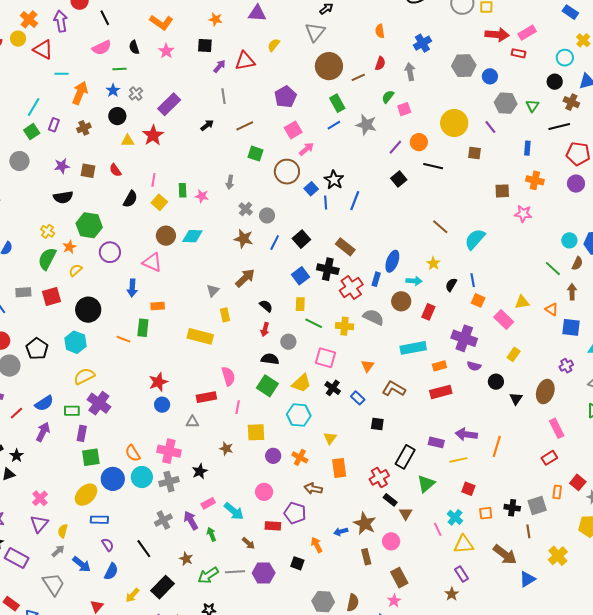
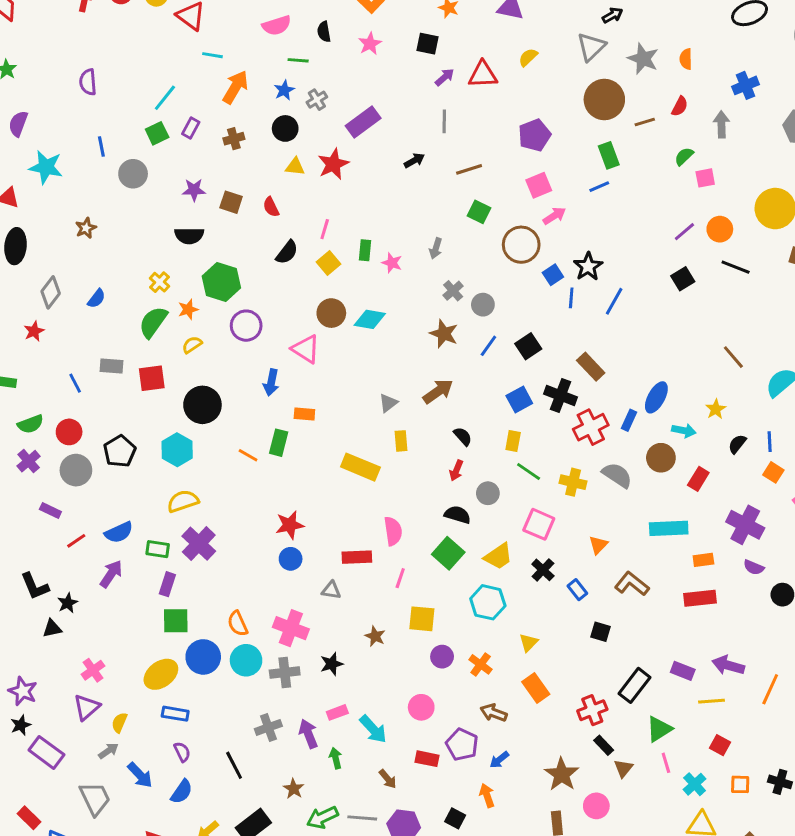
gray star: (366, 125) -> (643, 59), moved
orange rectangle: (339, 468) -> (536, 688), turned -36
pink line: (438, 529) -> (666, 763), moved
blue arrow: (341, 532) -> (499, 760), moved, turned -32

